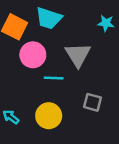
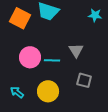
pink circle: (33, 55) -> (30, 57), moved
gray triangle: (78, 55) -> (76, 50), moved, size x0.7

